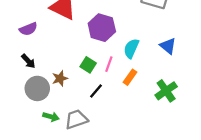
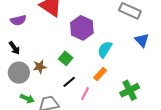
blue triangle: (168, 46) -> (142, 40), moved
pink line: (109, 64) -> (85, 94), moved

